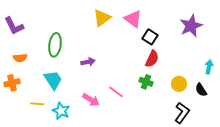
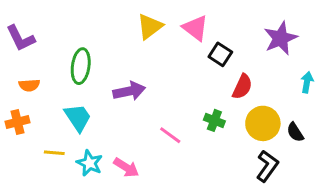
red semicircle: (152, 59) -> (242, 87), moved
purple arrow: (88, 62) -> (129, 91), size x1.5
cyan arrow: (209, 67) -> (307, 82), moved
yellow circle: (179, 84) -> (263, 123), size x1.5
pink arrow: (91, 100) -> (126, 167), moved

